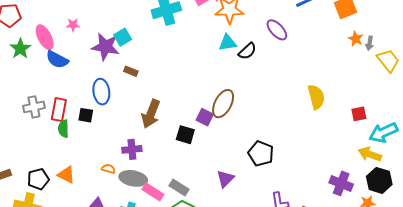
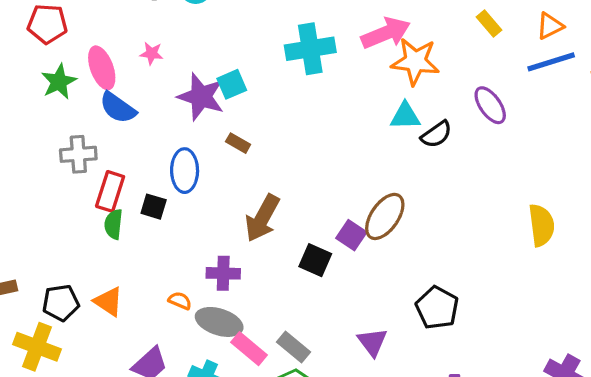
gray cross: (34, 107) -> (78, 154), moved
purple triangle: (225, 179) -> (372, 342), turned -30

